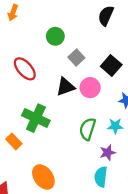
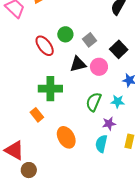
green circle: (55, 36) -> (65, 34), moved
green cross: (36, 118) -> (50, 89), turned -30
orange rectangle: (14, 141) -> (37, 115), moved
orange ellipse: (43, 177) -> (66, 137), moved

